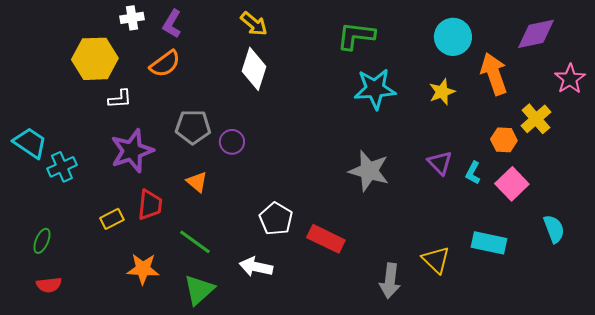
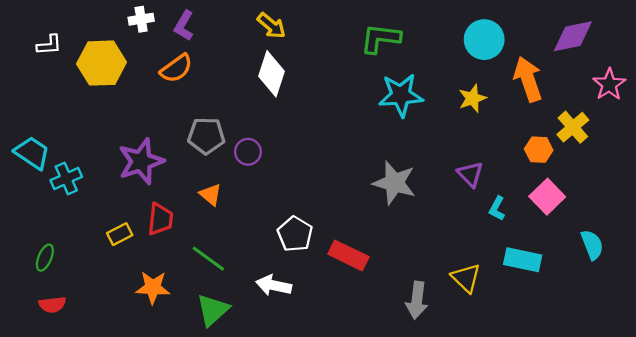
white L-shape: (120, 99) -> (49, 45), moved
cyan L-shape: (473, 173) -> (497, 208), moved

